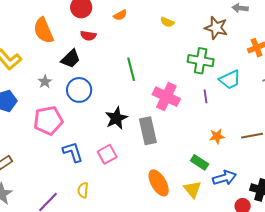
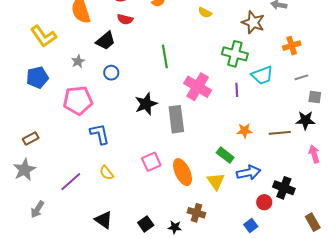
blue circle: (79, 90) -> (111, 73), size x0.6
pink square: (107, 154) -> (151, 162), moved
yellow semicircle: (83, 190) -> (107, 173), turned -49

